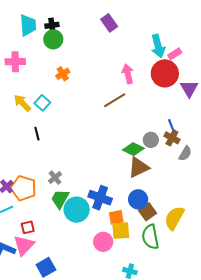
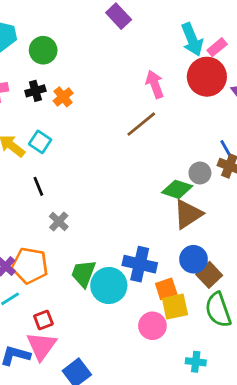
black cross: (52, 25) -> (35, 91), moved
gray cross: (55, 178) -> (59, 222), moved

